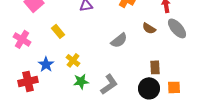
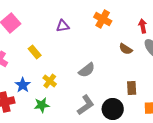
gray semicircle: (119, 40) -> (87, 70), moved
green star: (81, 81) -> (42, 105), moved
black circle: (149, 88) -> (113, 109), moved

